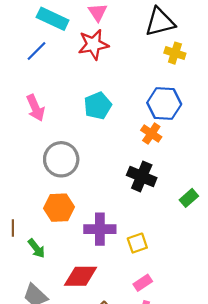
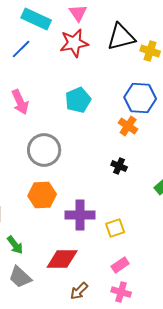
black triangle: (160, 22) -> (121, 37), moved
black cross: (142, 176) -> (119, 166), size x0.6
green arrow: (36, 248) -> (15, 245), moved

